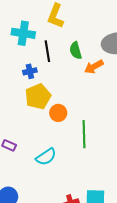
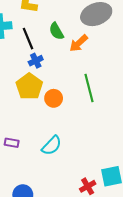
blue cross: (30, 71) -> (36, 61), moved
green line: (84, 134) -> (89, 88), moved

